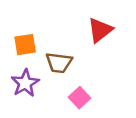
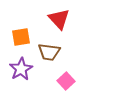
red triangle: (100, 30) -> (59, 19), moved, turned -35

